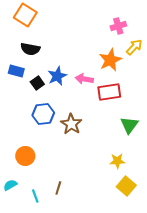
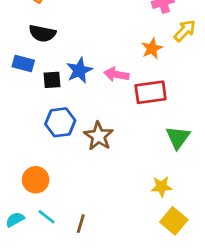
orange star: (110, 60) -> (152, 48), size x0.7
black square: (37, 83) -> (52, 80), turned 32
cyan line: (35, 196) -> (47, 217), moved, turned -32

